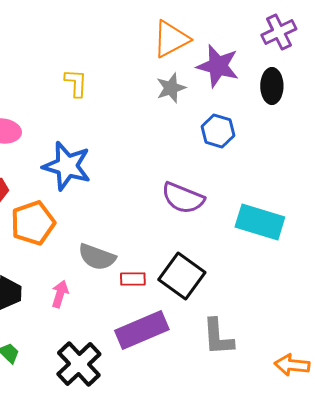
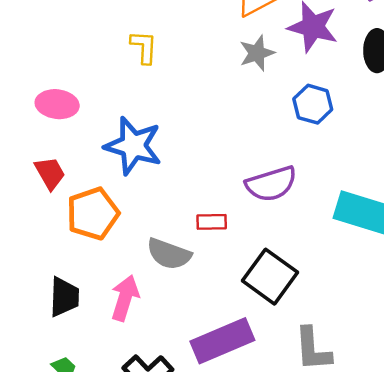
purple semicircle: (183, 198) -> (271, 184), turned -39
red rectangle: (133, 279) -> (212, 222), moved
pink arrow: (60, 294) -> (125, 298), size x1.4

